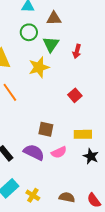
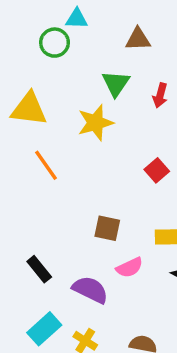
brown triangle: (54, 18) -> (138, 39), moved
green circle: (29, 32) -> (55, 43), moved
purple semicircle: (34, 152) -> (90, 290), moved

